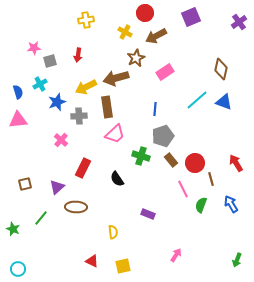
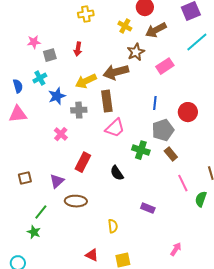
cyan line: (197, 100) -> (197, 42), moved
red circle: (195, 163) -> (188, 112), moved
green star: (13, 229) -> (34, 232), moved

